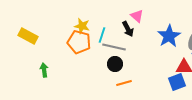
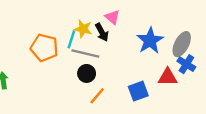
yellow star: (82, 26) -> (83, 29), moved
blue square: (177, 82) -> (138, 91), moved
orange line: (124, 83) -> (97, 96), turned -35

